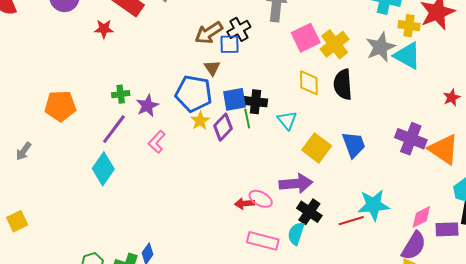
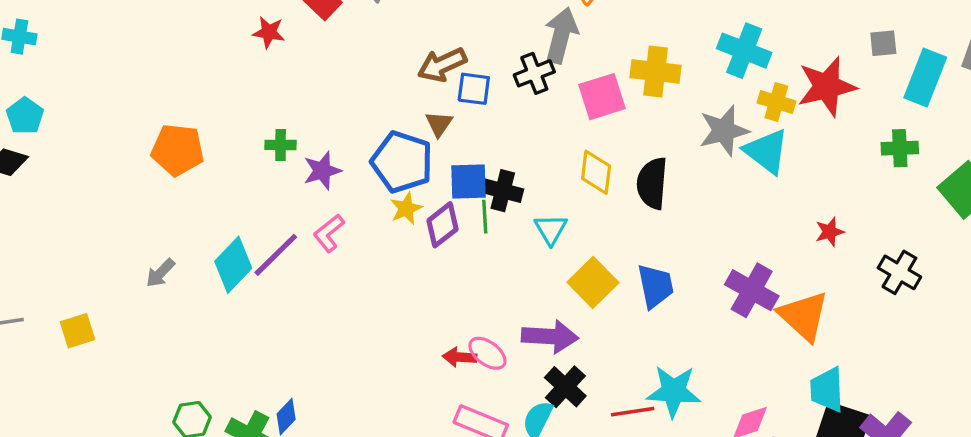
black cross: (239, 29) -> (534, 73), moved
yellow cross: (335, 44) -> (656, 71), moved, turned 36
purple line: (114, 129) -> (276, 255), moved
gray arrow: (24, 151) -> (160, 273), moved

